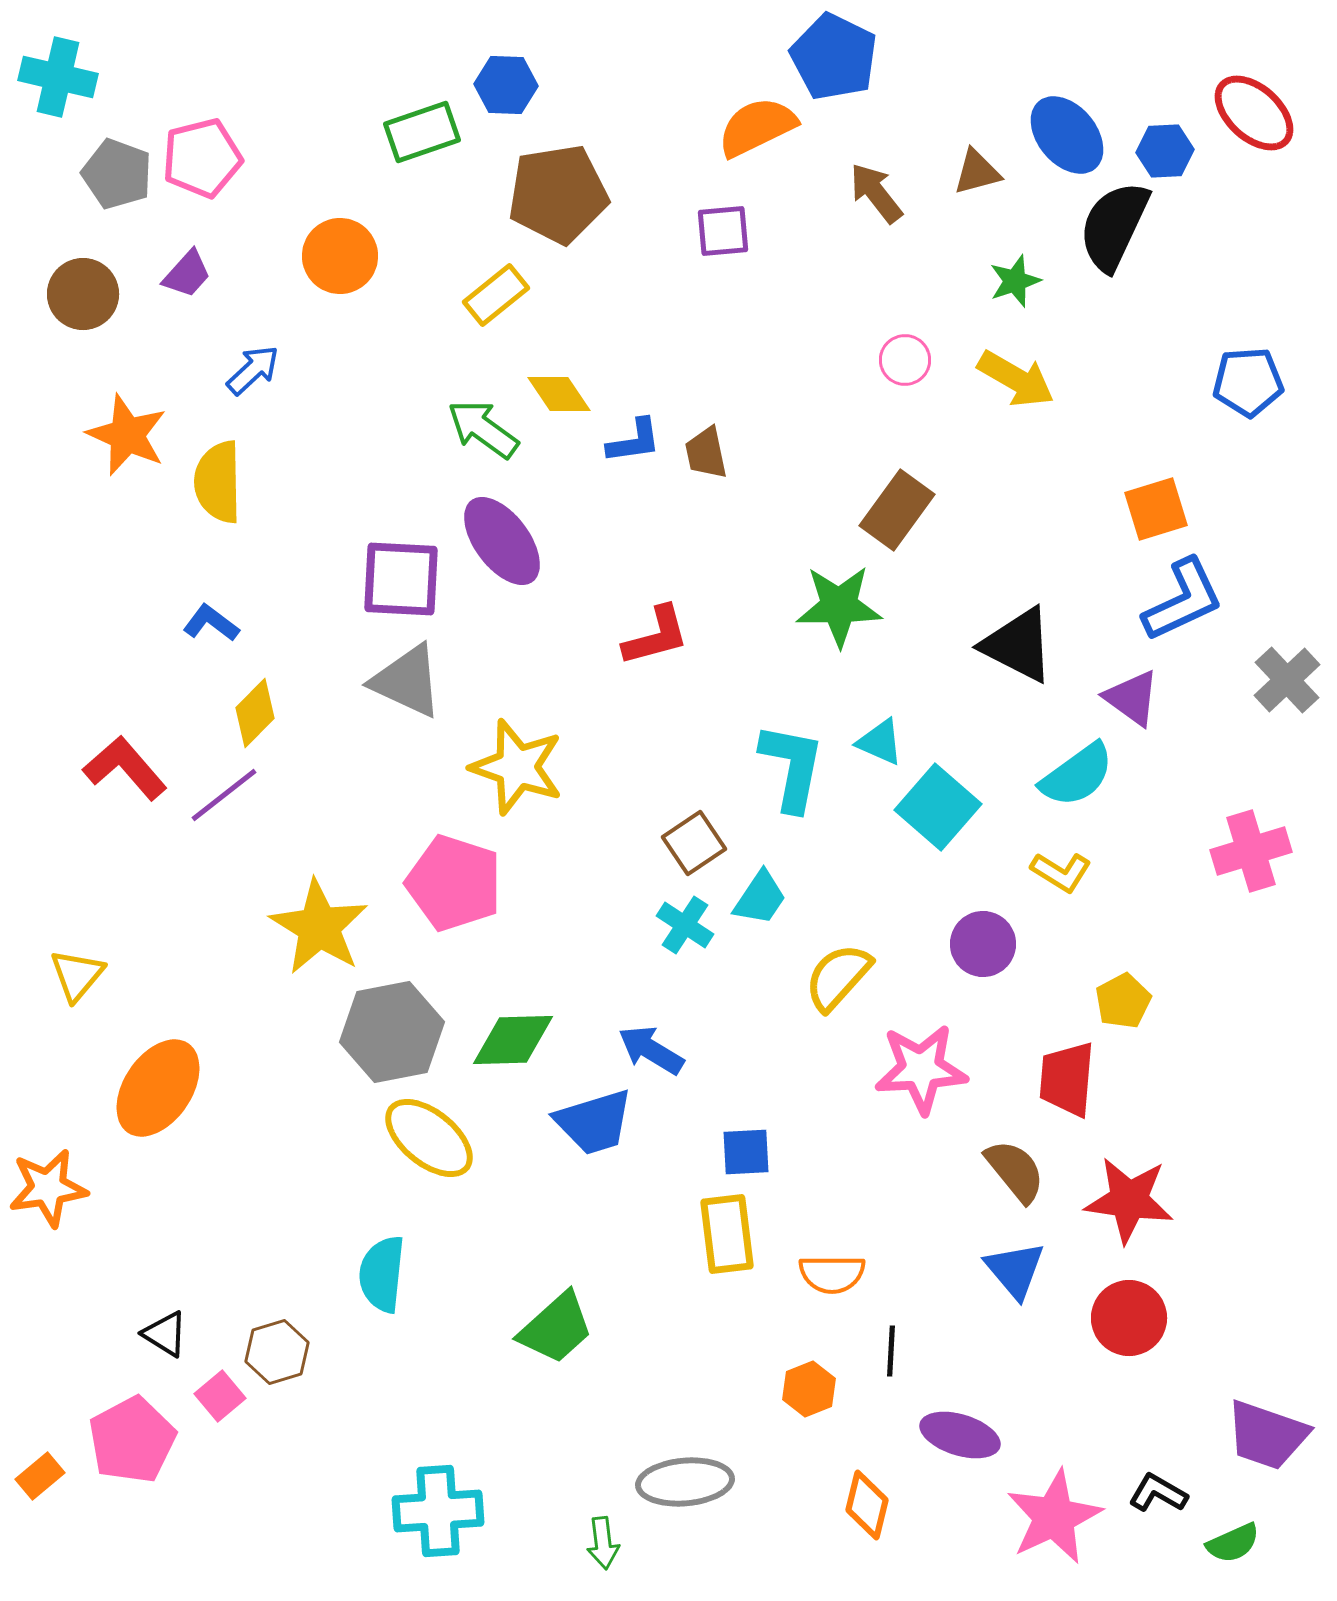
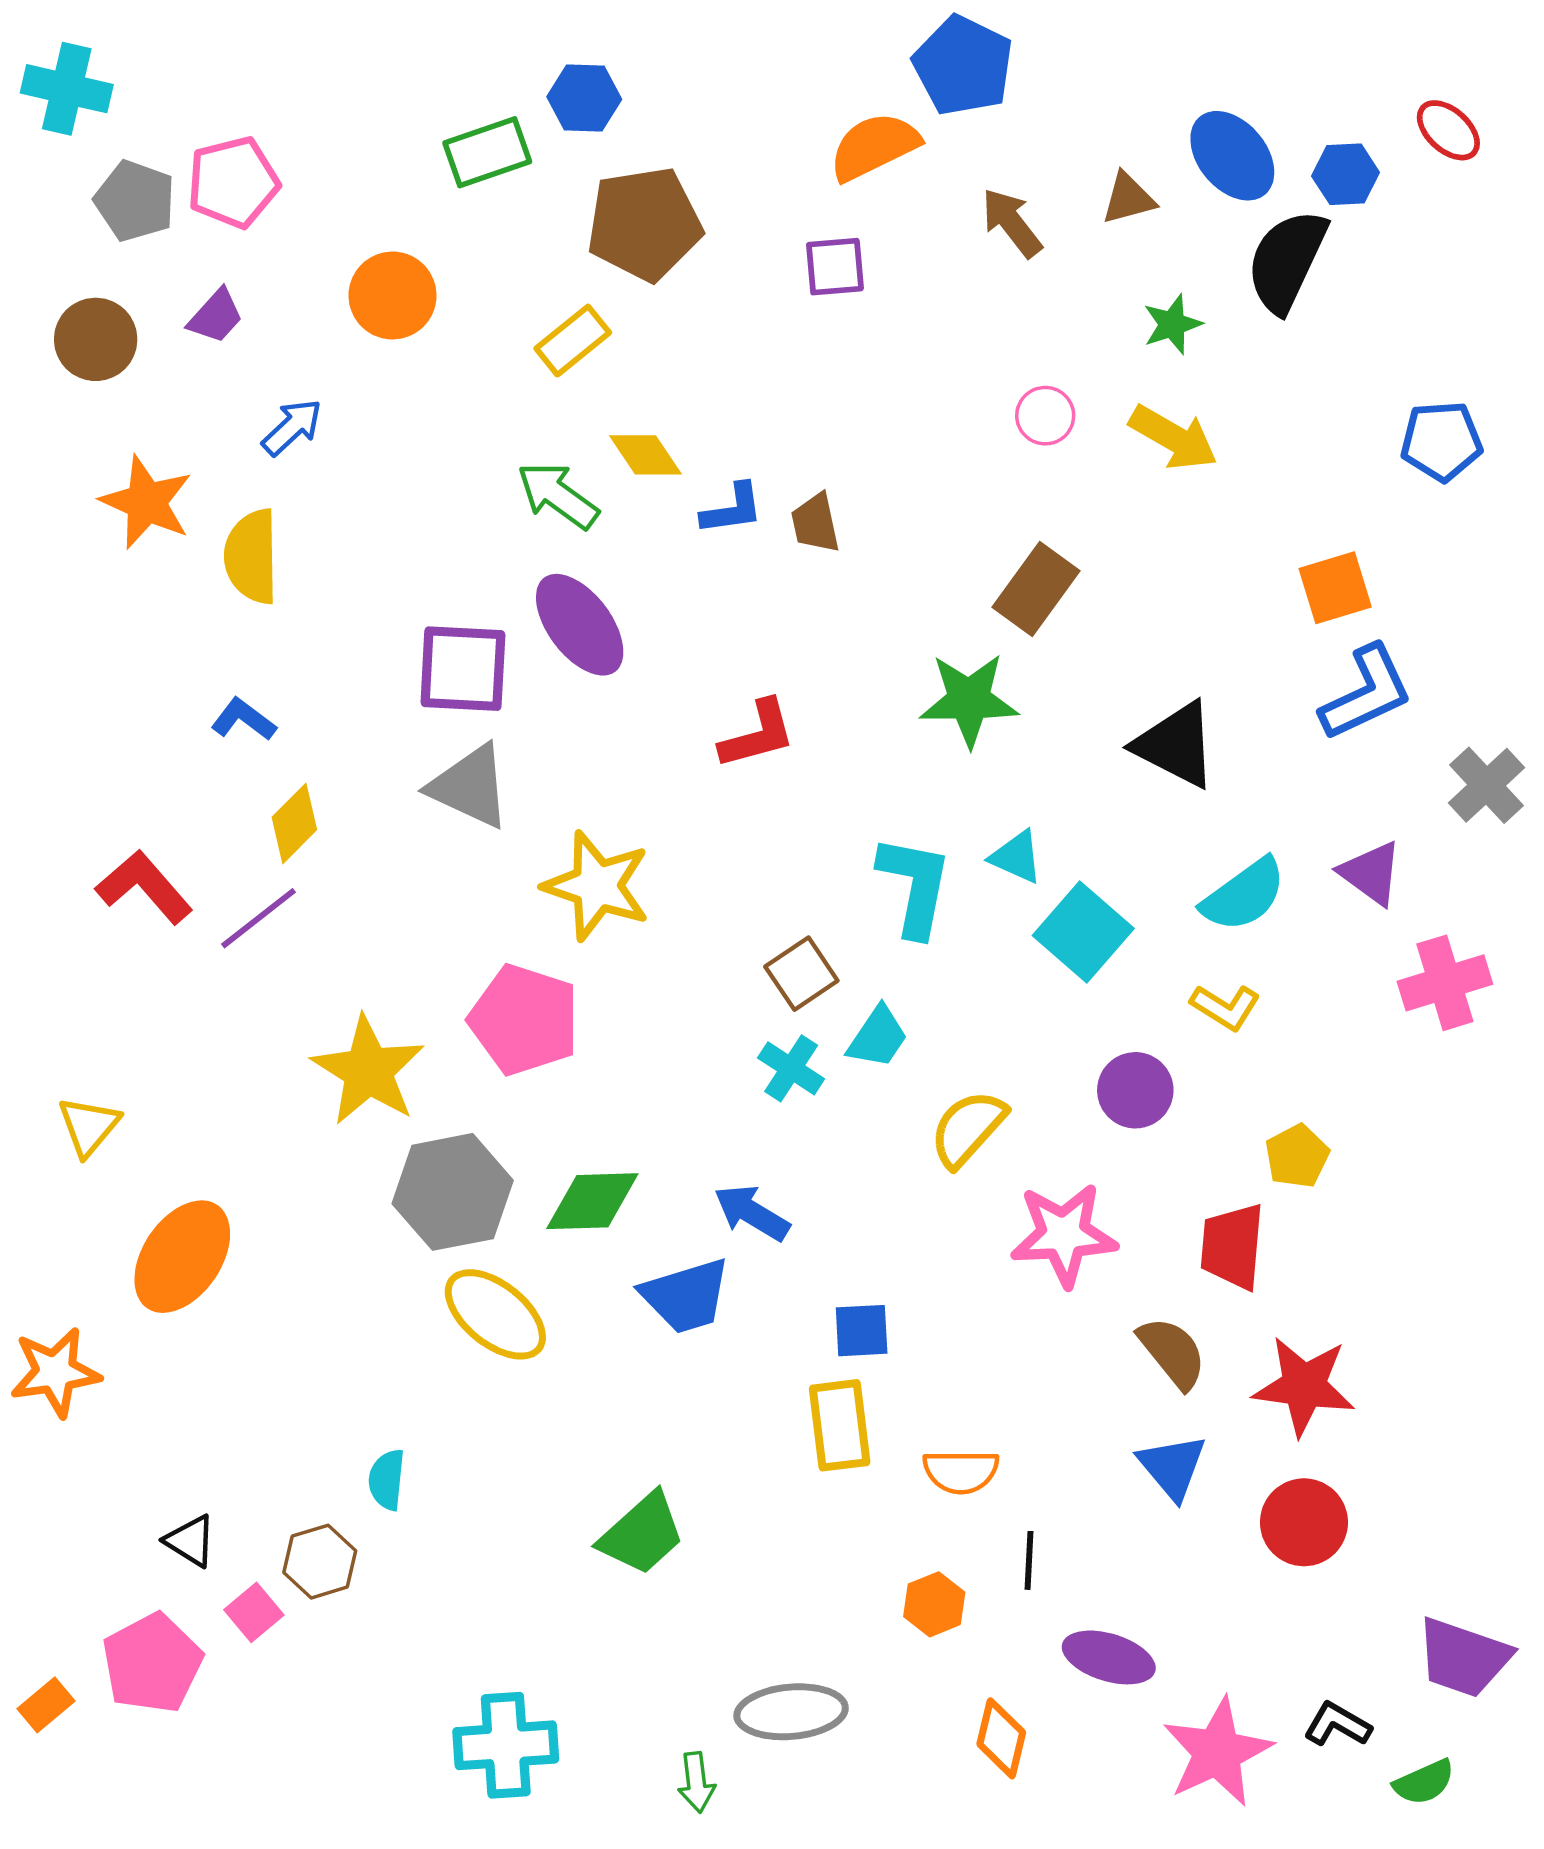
red ellipse: (1254, 113) -> (1448, 130), size x0.7
purple triangle: (1132, 698) -> (1371, 873), moved
cyan semicircle: (382, 1274) -> (387, 1480), moved, size x0.7

